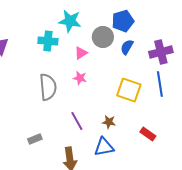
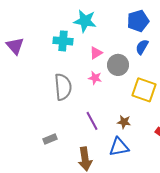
gray circle: (103, 37) -> (118, 65), moved

